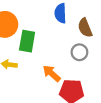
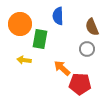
blue semicircle: (61, 13) -> (58, 16), moved

